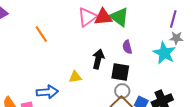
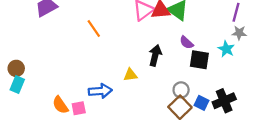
purple semicircle: (127, 47) -> (186, 43), turned -32
cyan star: (164, 53) -> (226, 49), size x0.7
black square: (120, 72) -> (199, 60), moved

